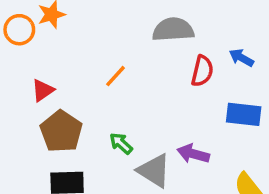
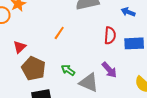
red semicircle: (202, 71) -> (110, 35), moved
purple arrow: (193, 154) -> (109, 70), turned -138

